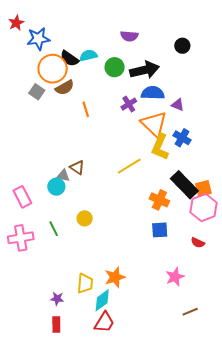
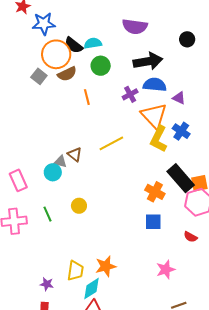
purple semicircle: (129, 36) -> (135, 26), size x1.4
green circle: (115, 67) -> (101, 66), moved
yellow line: (129, 166) -> (111, 143), moved

